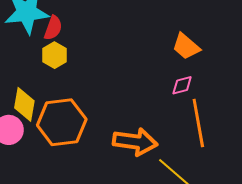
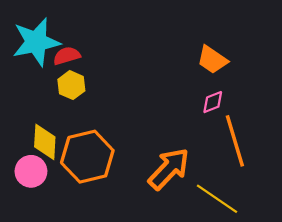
red semicircle: (53, 28) -> (67, 56), turned -120
orange arrow: (135, 142) -> (169, 169), turned -48

